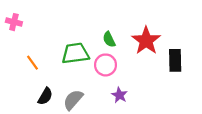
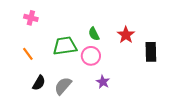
pink cross: (14, 22) -> (31, 18), moved
red star: (146, 41) -> (126, 35), size x0.7

